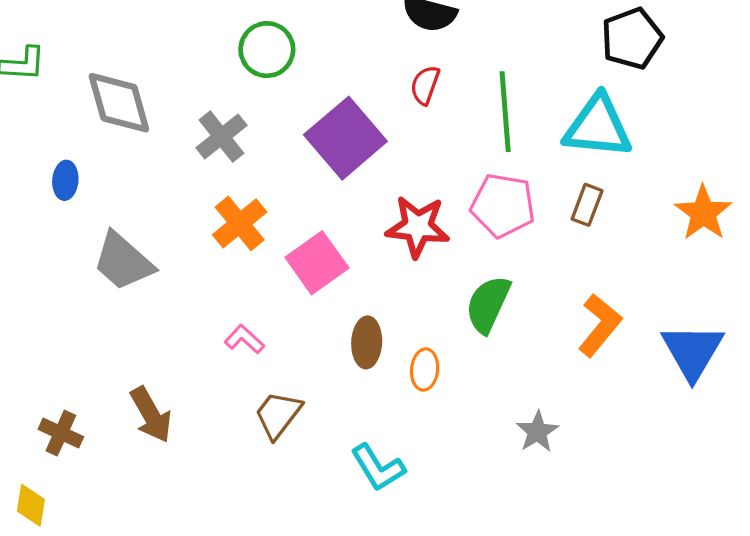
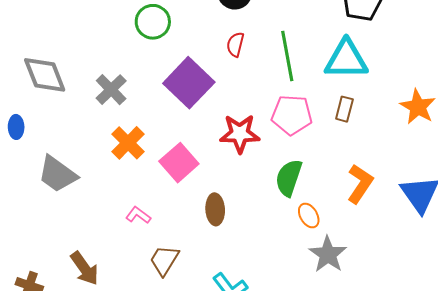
green circle: (267, 50) -> (153, 22), moved
orange ellipse: (425, 370) -> (309, 216), moved, turned -30
gray star: (537, 432) -> (328, 254), size x1.4

